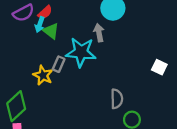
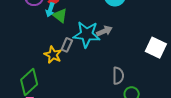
gray arrow: (99, 33) -> (104, 31), moved, turned 77
white square: (159, 67) -> (156, 48), size x1.5

